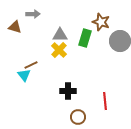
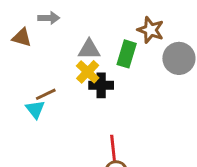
black cross: (68, 91) -> (101, 85), moved
red line: (105, 101) -> (113, 148), moved

